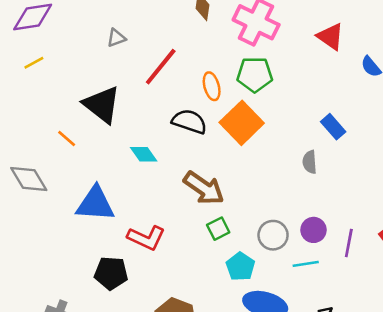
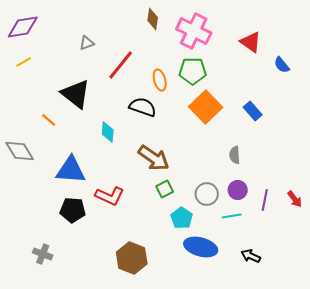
orange square: (242, 123) -> (206, 107), moved
cyan diamond: (144, 154) -> (108, 132), turned 40
gray semicircle: (310, 162) -> (235, 155), moved
black pentagon: (111, 273) -> (73, 210), moved

